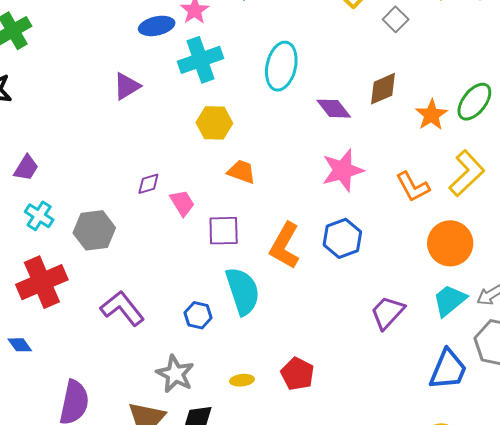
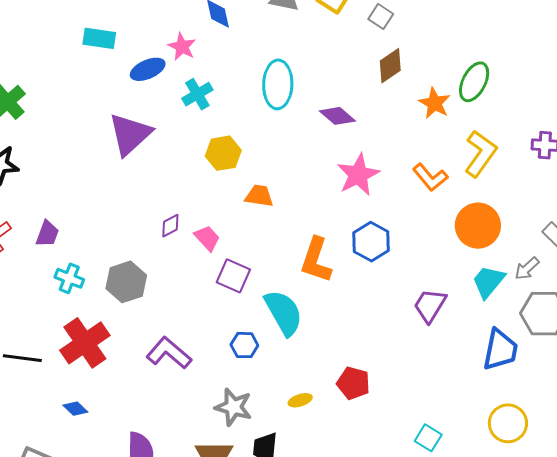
cyan cross: (201, 60) -> (197, 94), size x0.7
purple triangle: (127, 86) -> (130, 134), size x1.6
brown diamond: (383, 89) -> (390, 66), moved
purple square: (224, 231) -> (233, 276), moved, turned 36

